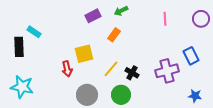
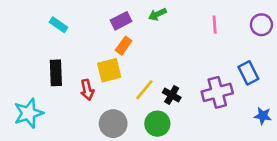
cyan rectangle: (34, 32) -> (58, 25), moved
orange rectangle: (114, 35) -> (124, 46), moved
black rectangle: (19, 47) -> (56, 73), moved
cyan star: (22, 87) -> (29, 113), turned -30
blue star: (195, 96) -> (263, 116), moved

